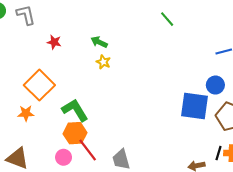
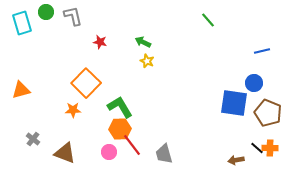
black line: (219, 153) -> (257, 148), turned -64

